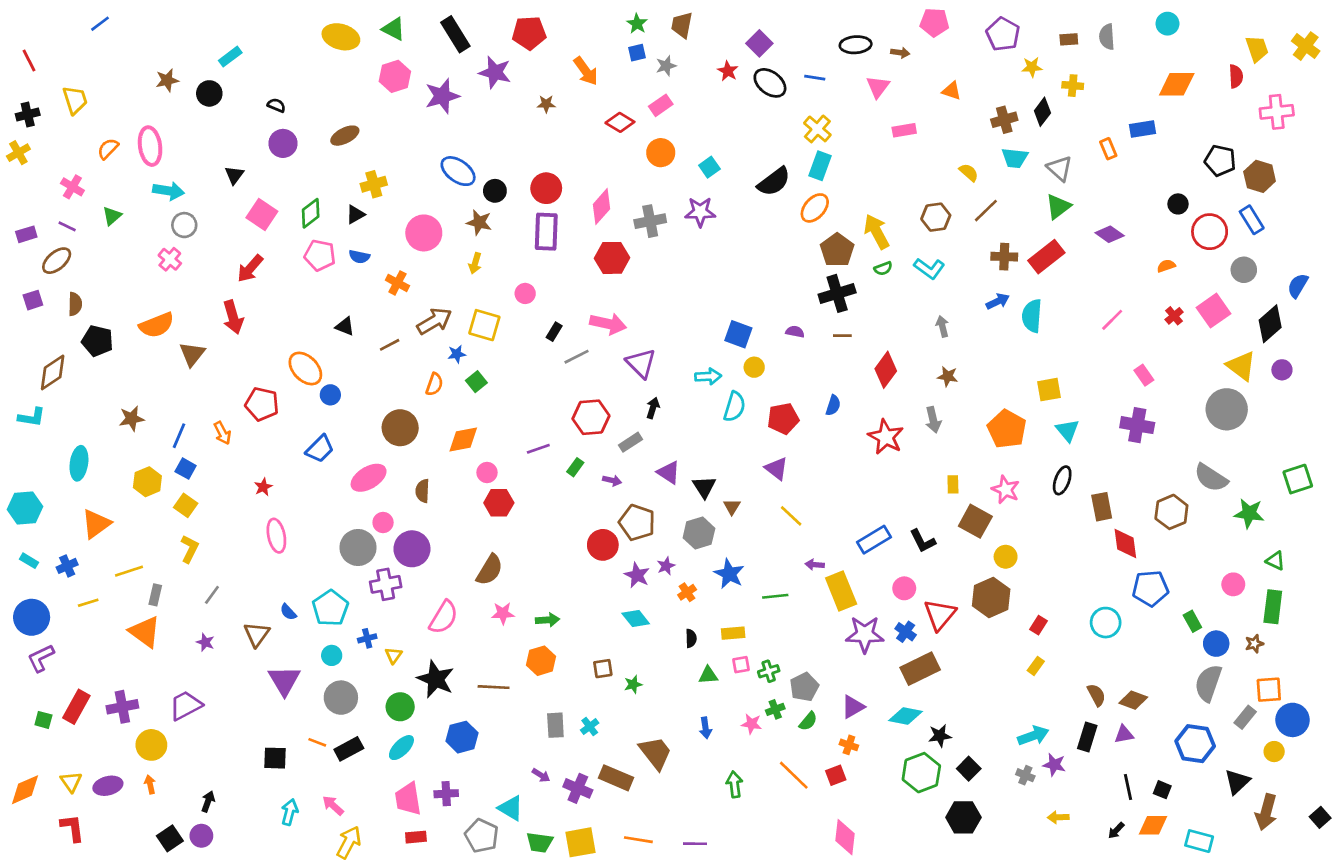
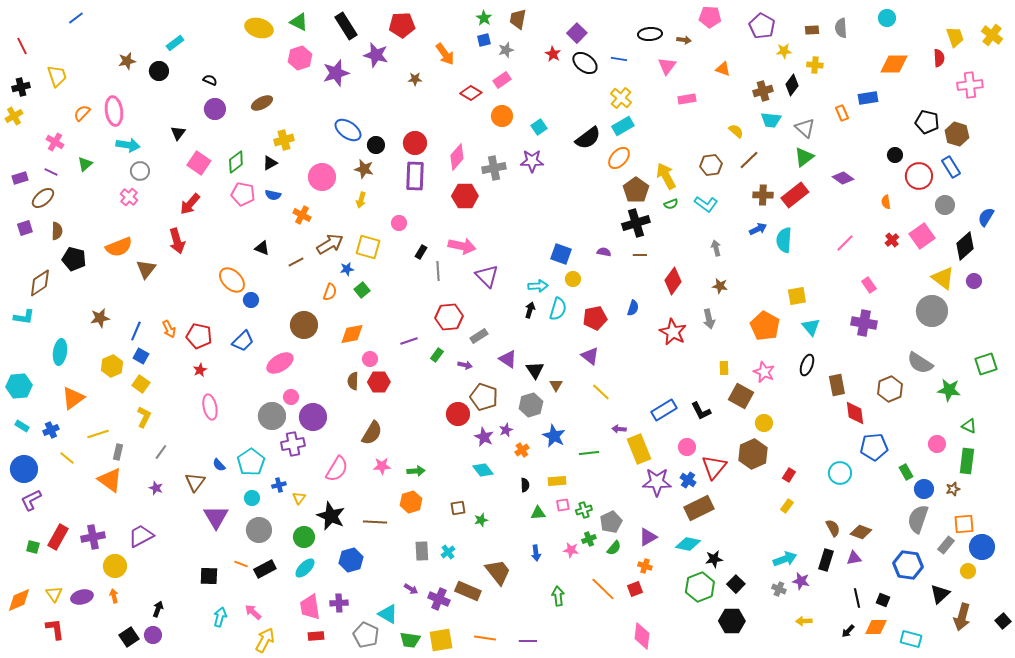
cyan rectangle: (820, 166) -> (623, 126), turned 40
orange semicircle: (1166, 266) -> (886, 202), turned -80
gray line: (576, 357) -> (438, 271), turned -66
red pentagon: (262, 404) -> (199, 336), moved
black arrow: (653, 408) -> (530, 310), moved
brown semicircle: (423, 491) -> (353, 381), moved
yellow line: (88, 603) -> (67, 458), turned 56

